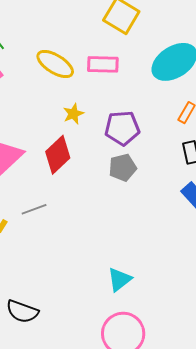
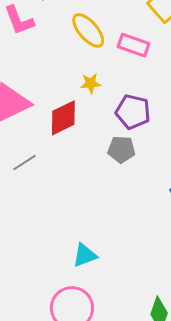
gray line: (34, 209) -> (24, 163), turned -30

